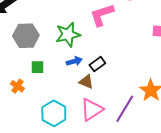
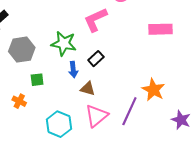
green star: (68, 35) -> (64, 43), turned 30
blue arrow: (74, 61) -> (73, 70), turned 105
black rectangle: (97, 64) -> (96, 59), moved

